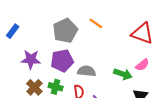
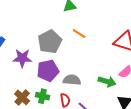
purple star: (31, 59) -> (22, 58), moved

